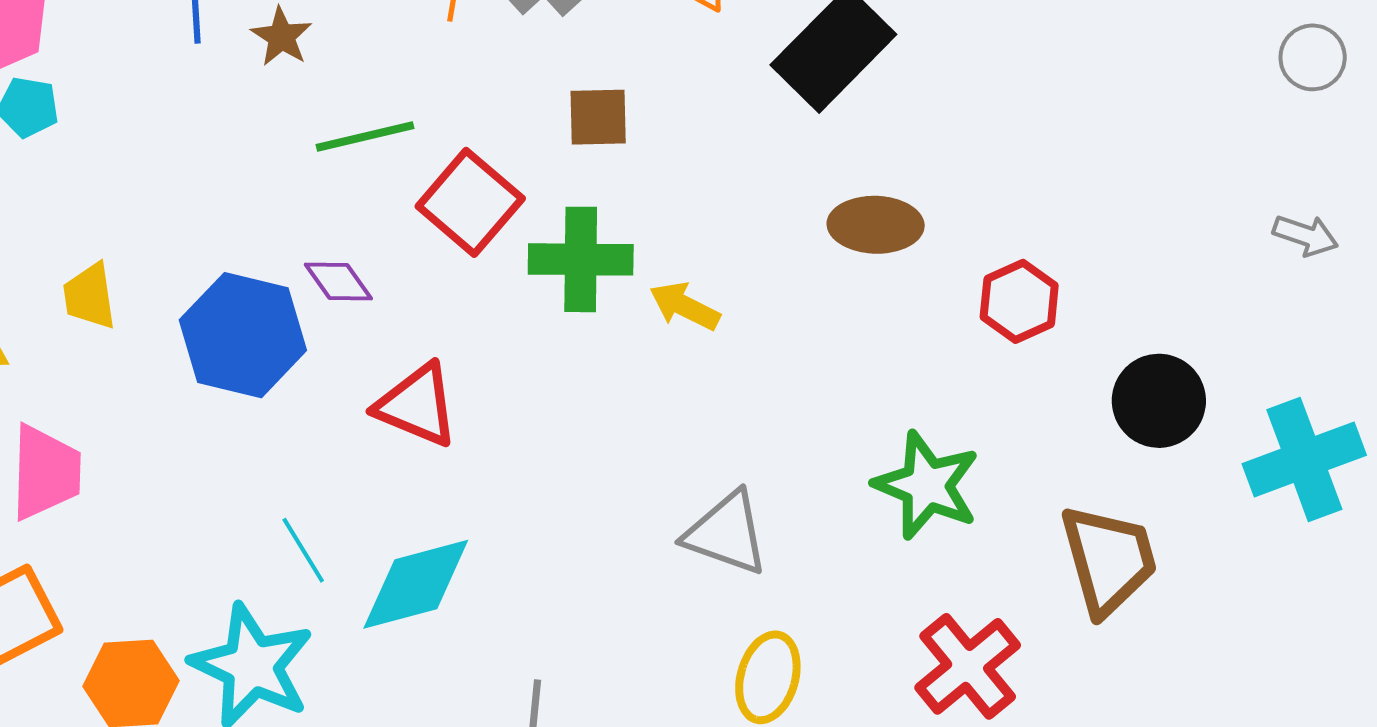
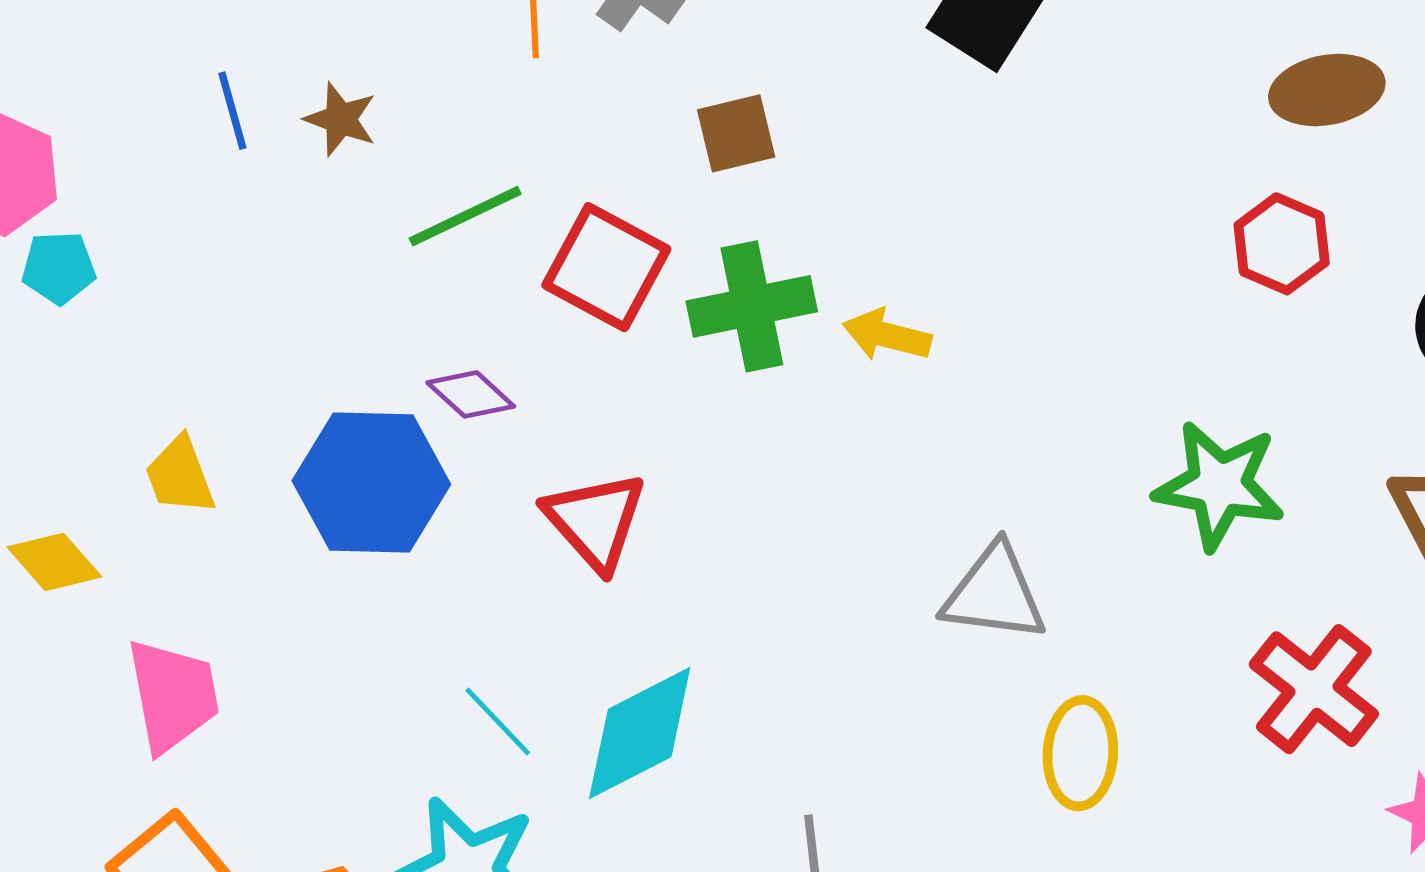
brown ellipse: (876, 225) -> (1327, 90), moved
red triangle: (417, 405) -> (595, 521), turned 38

